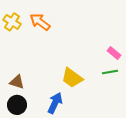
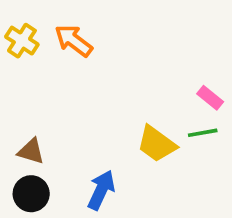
yellow trapezoid: (72, 78) -> (157, 144), moved

